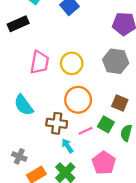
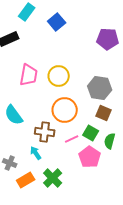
gray hexagon: (116, 61) -> (100, 88), moved
cyan arrow: (67, 146) -> (36, 153), moved
pink pentagon: (104, 163) -> (90, 157), moved

